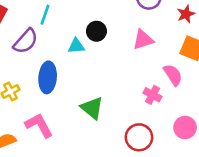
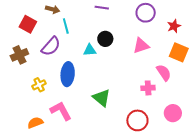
cyan line: (45, 15) -> (66, 26), turned -35
pink cross: (153, 95) -> (148, 88), turned -32

